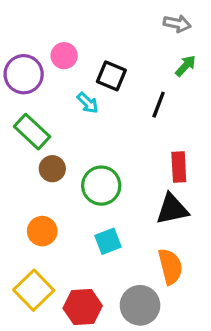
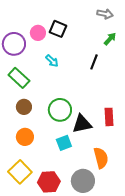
black square: (111, 76) -> (58, 29), moved
red rectangle: (179, 167) -> (109, 117), moved
brown circle: (52, 169) -> (24, 107), moved
black triangle: (172, 209) -> (82, 124), moved

